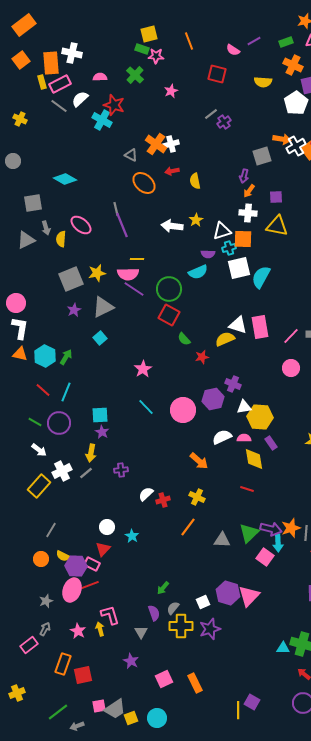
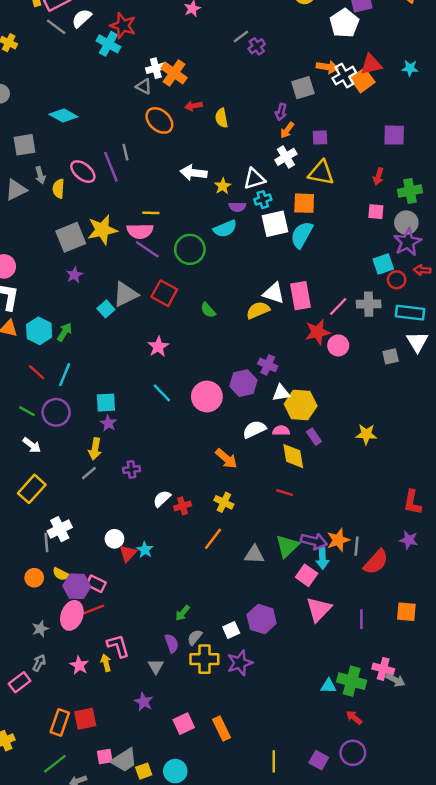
white cross: (171, 144) -> (156, 68), moved
white cross: (248, 213) -> (286, 157), turned -36
yellow star: (196, 220) -> (223, 186), moved
purple line: (122, 225) -> (111, 167), moved
orange square: (243, 239) -> (304, 203), moved
yellow star: (97, 273) -> (102, 230), size x1.4
gray triangle: (103, 307) -> (125, 294), moved
red square: (169, 315) -> (164, 293), moved
red star: (202, 357) -> (318, 332), moved, size x1.5
white cross: (62, 471) -> (60, 529), moved
gray line: (51, 530) -> (46, 542), turned -35
red triangle: (103, 549) -> (128, 553), moved
pink triangle: (249, 596) -> (319, 609), moved
orange rectangle: (63, 664) -> (60, 722), moved
purple square: (252, 702) -> (319, 760), moved

